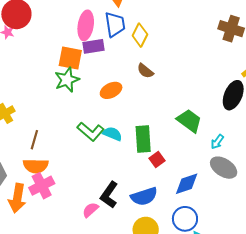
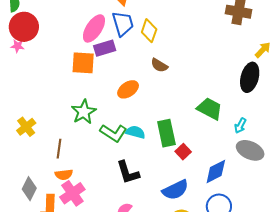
pink ellipse: (86, 25) -> (94, 28), turned 32
green star: (67, 80) -> (84, 112), moved
orange semicircle: (36, 166) -> (64, 175), size x0.7
black L-shape: (109, 195) -> (128, 172), moved, turned -44

